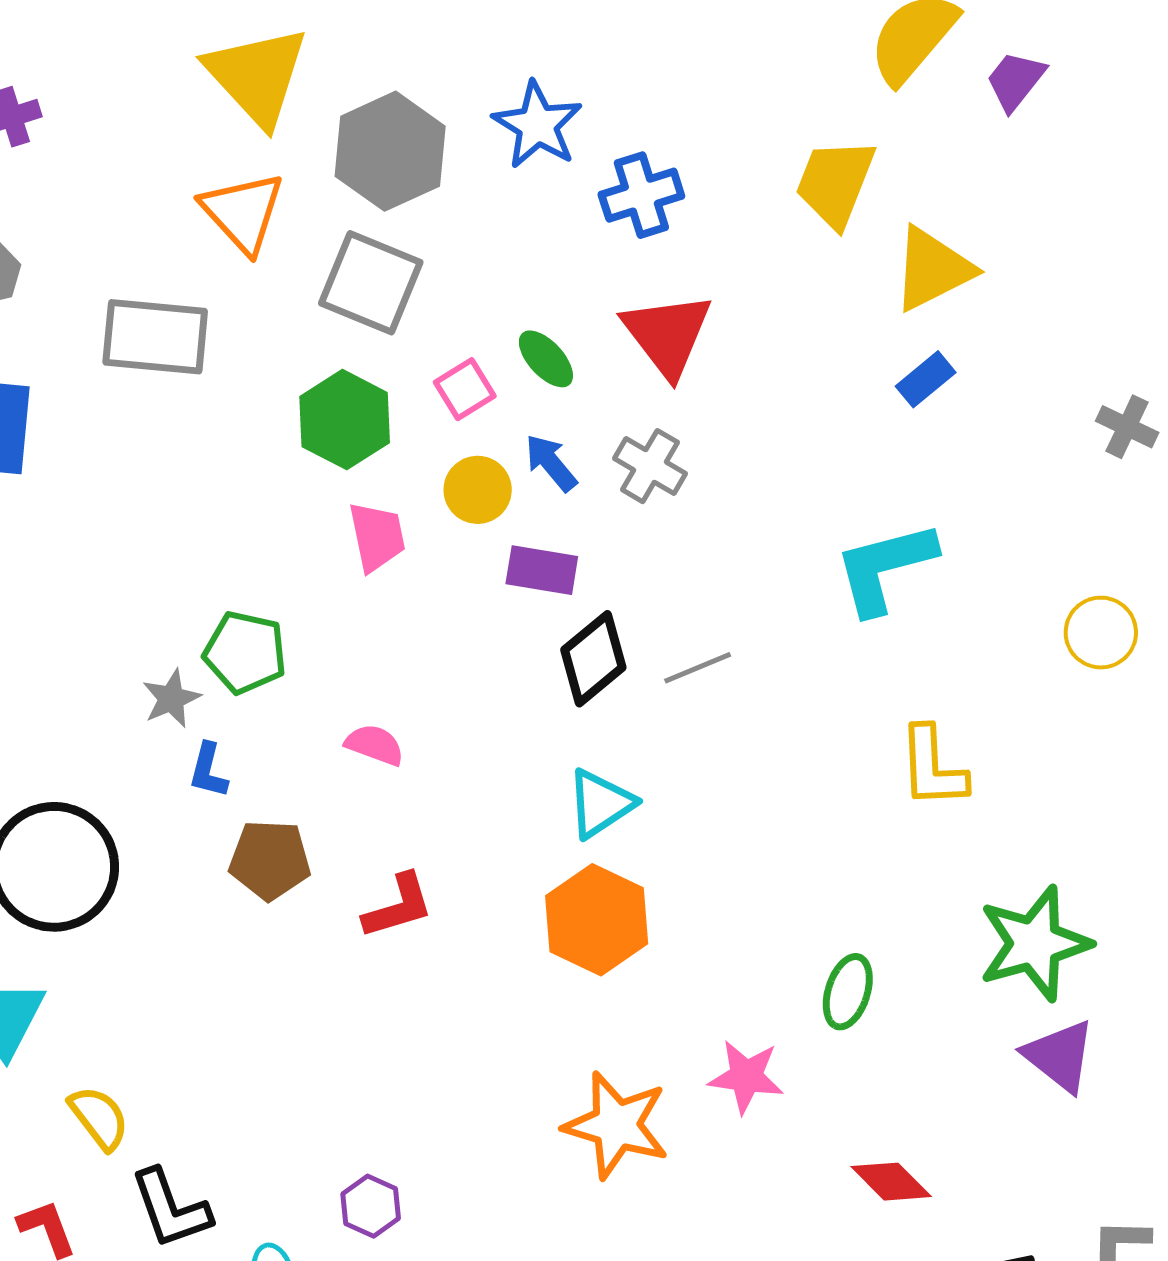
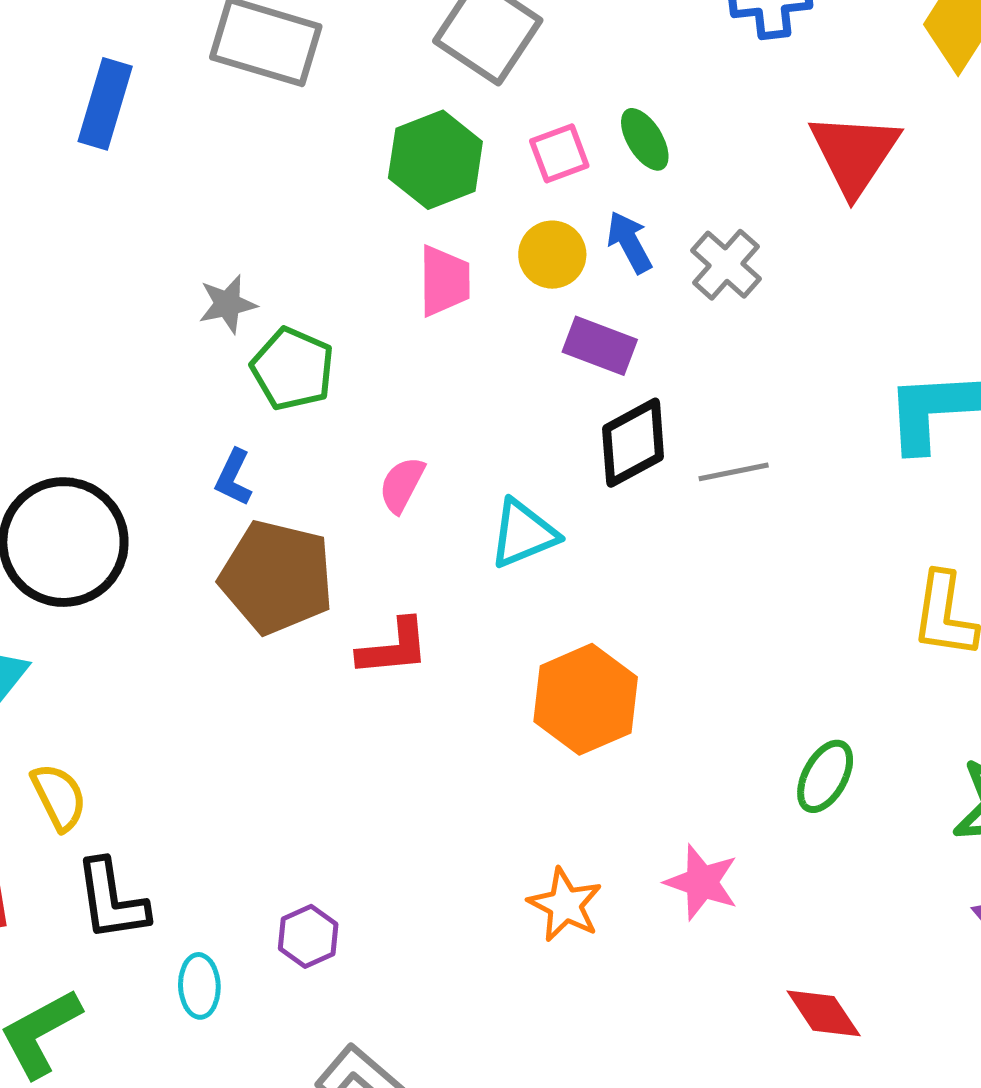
red triangle: (667, 334) -> (854, 154), moved
gray star: (171, 698) -> (227, 304), moved
pink semicircle: (375, 745) -> (402, 485), turned -94
cyan triangle: (600, 804) -> (523, 534), moved
brown pentagon: (270, 860) -> (277, 577), size x1.4
green ellipse: (848, 992) -> (825, 776), moved
orange star: (616, 1125) -> (565, 905), size x0.7

